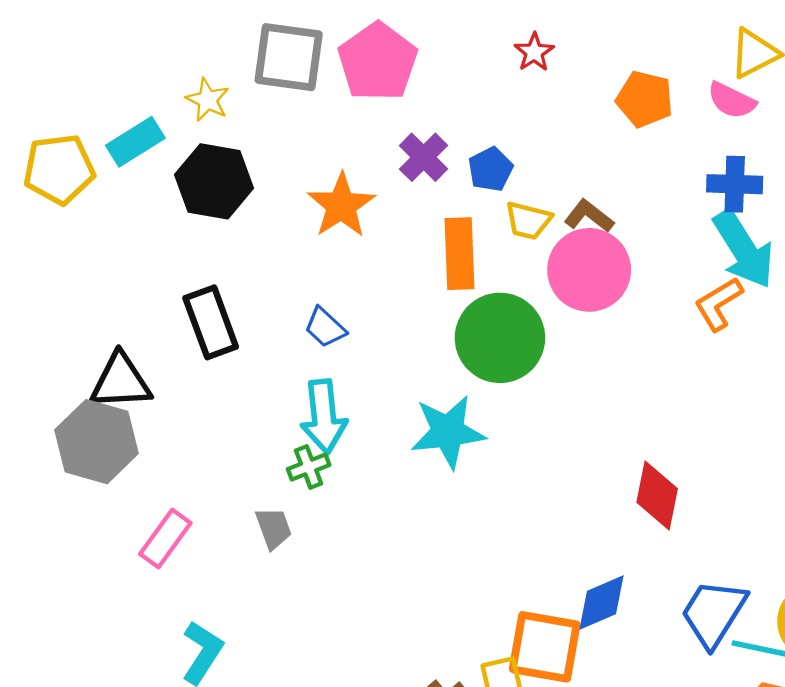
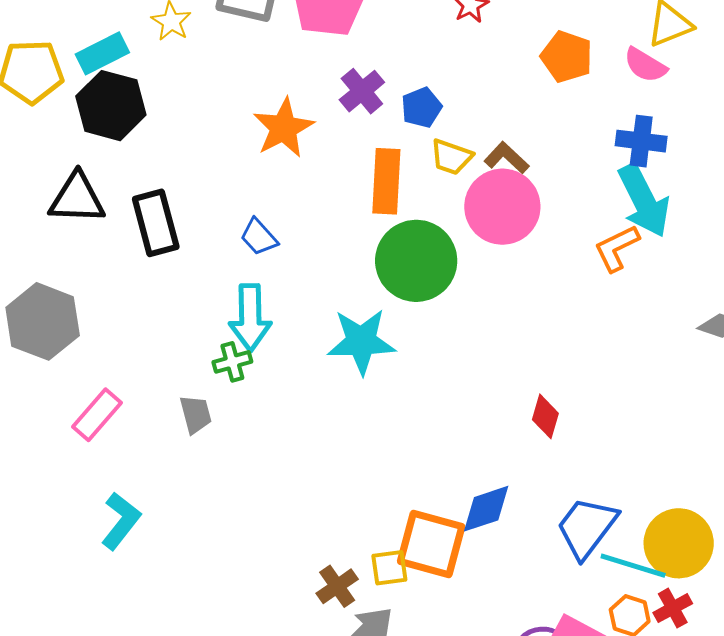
black hexagon: (214, 181) -> (111, 106), moved
black triangle: (121, 381) -> (77, 198), moved
red diamond: (657, 496) -> (545, 416), size x0.7

